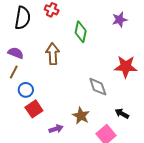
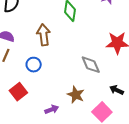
blue circle: (26, 90) -> (34, 65), moved
red square: (34, 109) -> (18, 92), moved

